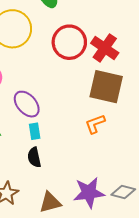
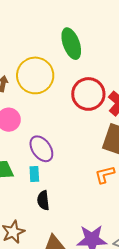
cyan rectangle: (35, 131) -> (34, 174), moved

